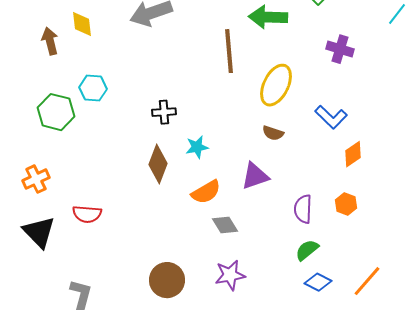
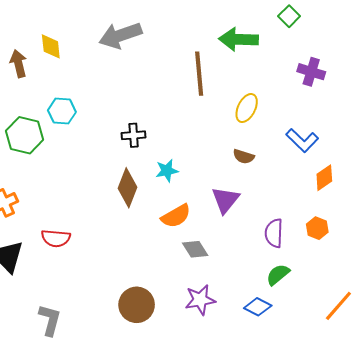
yellow ellipse: (276, 85) -> (247, 108), size x0.7
purple triangle: (255, 176) -> (225, 200), turned -32
blue diamond: (318, 282) -> (258, 307), moved

